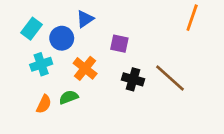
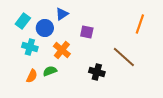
orange line: (192, 18) -> (140, 24), moved
cyan cross: (41, 64) -> (30, 47), turned 35
black cross: (133, 79) -> (97, 72), moved

